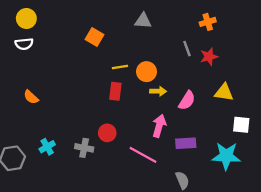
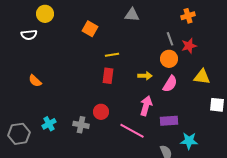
yellow circle: (26, 18) -> (45, 14), moved
orange circle: (146, 72) -> (169, 59), moved
cyan star: (226, 156) -> (189, 141), moved, size x0.7

